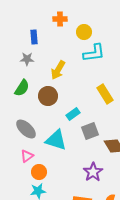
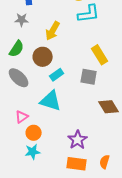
cyan rectangle: (73, 114) -> (57, 75), moved
gray ellipse: (26, 129) -> (19, 78), moved
gray square: (90, 131) -> (89, 77), moved, turned 30
purple star: (93, 172) -> (78, 140), moved

